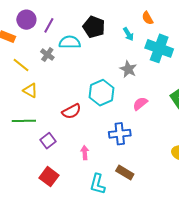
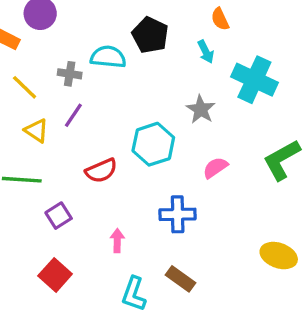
orange semicircle: (148, 18) -> (220, 19), moved
purple line: (49, 25) -> (73, 115), moved
gray cross: (47, 55) -> (70, 74), turned -32

